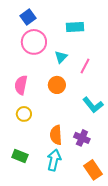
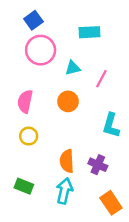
cyan triangle: (61, 57) -> (73, 68), turned 32
cyan L-shape: (93, 105) -> (111, 125), turned 55

